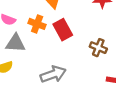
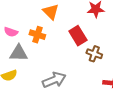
red rectangle: (63, 30) -> (78, 36), moved

